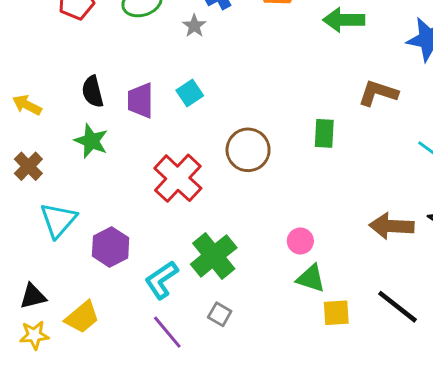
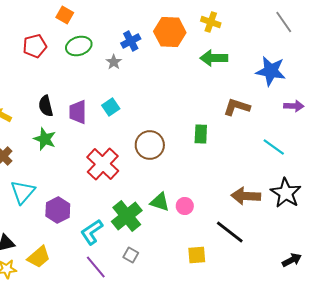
green triangle: (311, 278) -> (160, 202), moved
black line: (397, 307) -> (230, 232), moved
yellow square: (336, 313) -> (197, 255), moved

